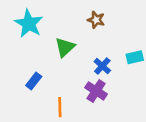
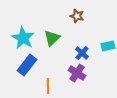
cyan star: (29, 24) -> (23, 38), moved
blue rectangle: (34, 81) -> (27, 65), size x1.5

